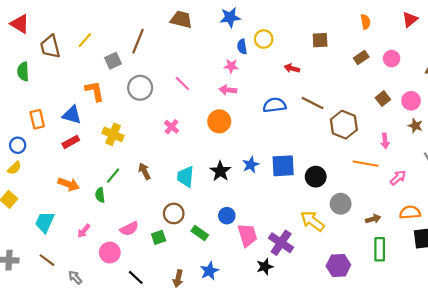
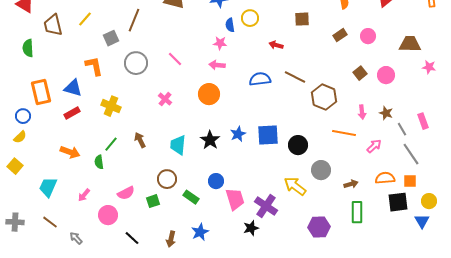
orange rectangle: (37, 119) -> (41, 92), size x1.4
brown star: (415, 126) -> (386, 113), moved

